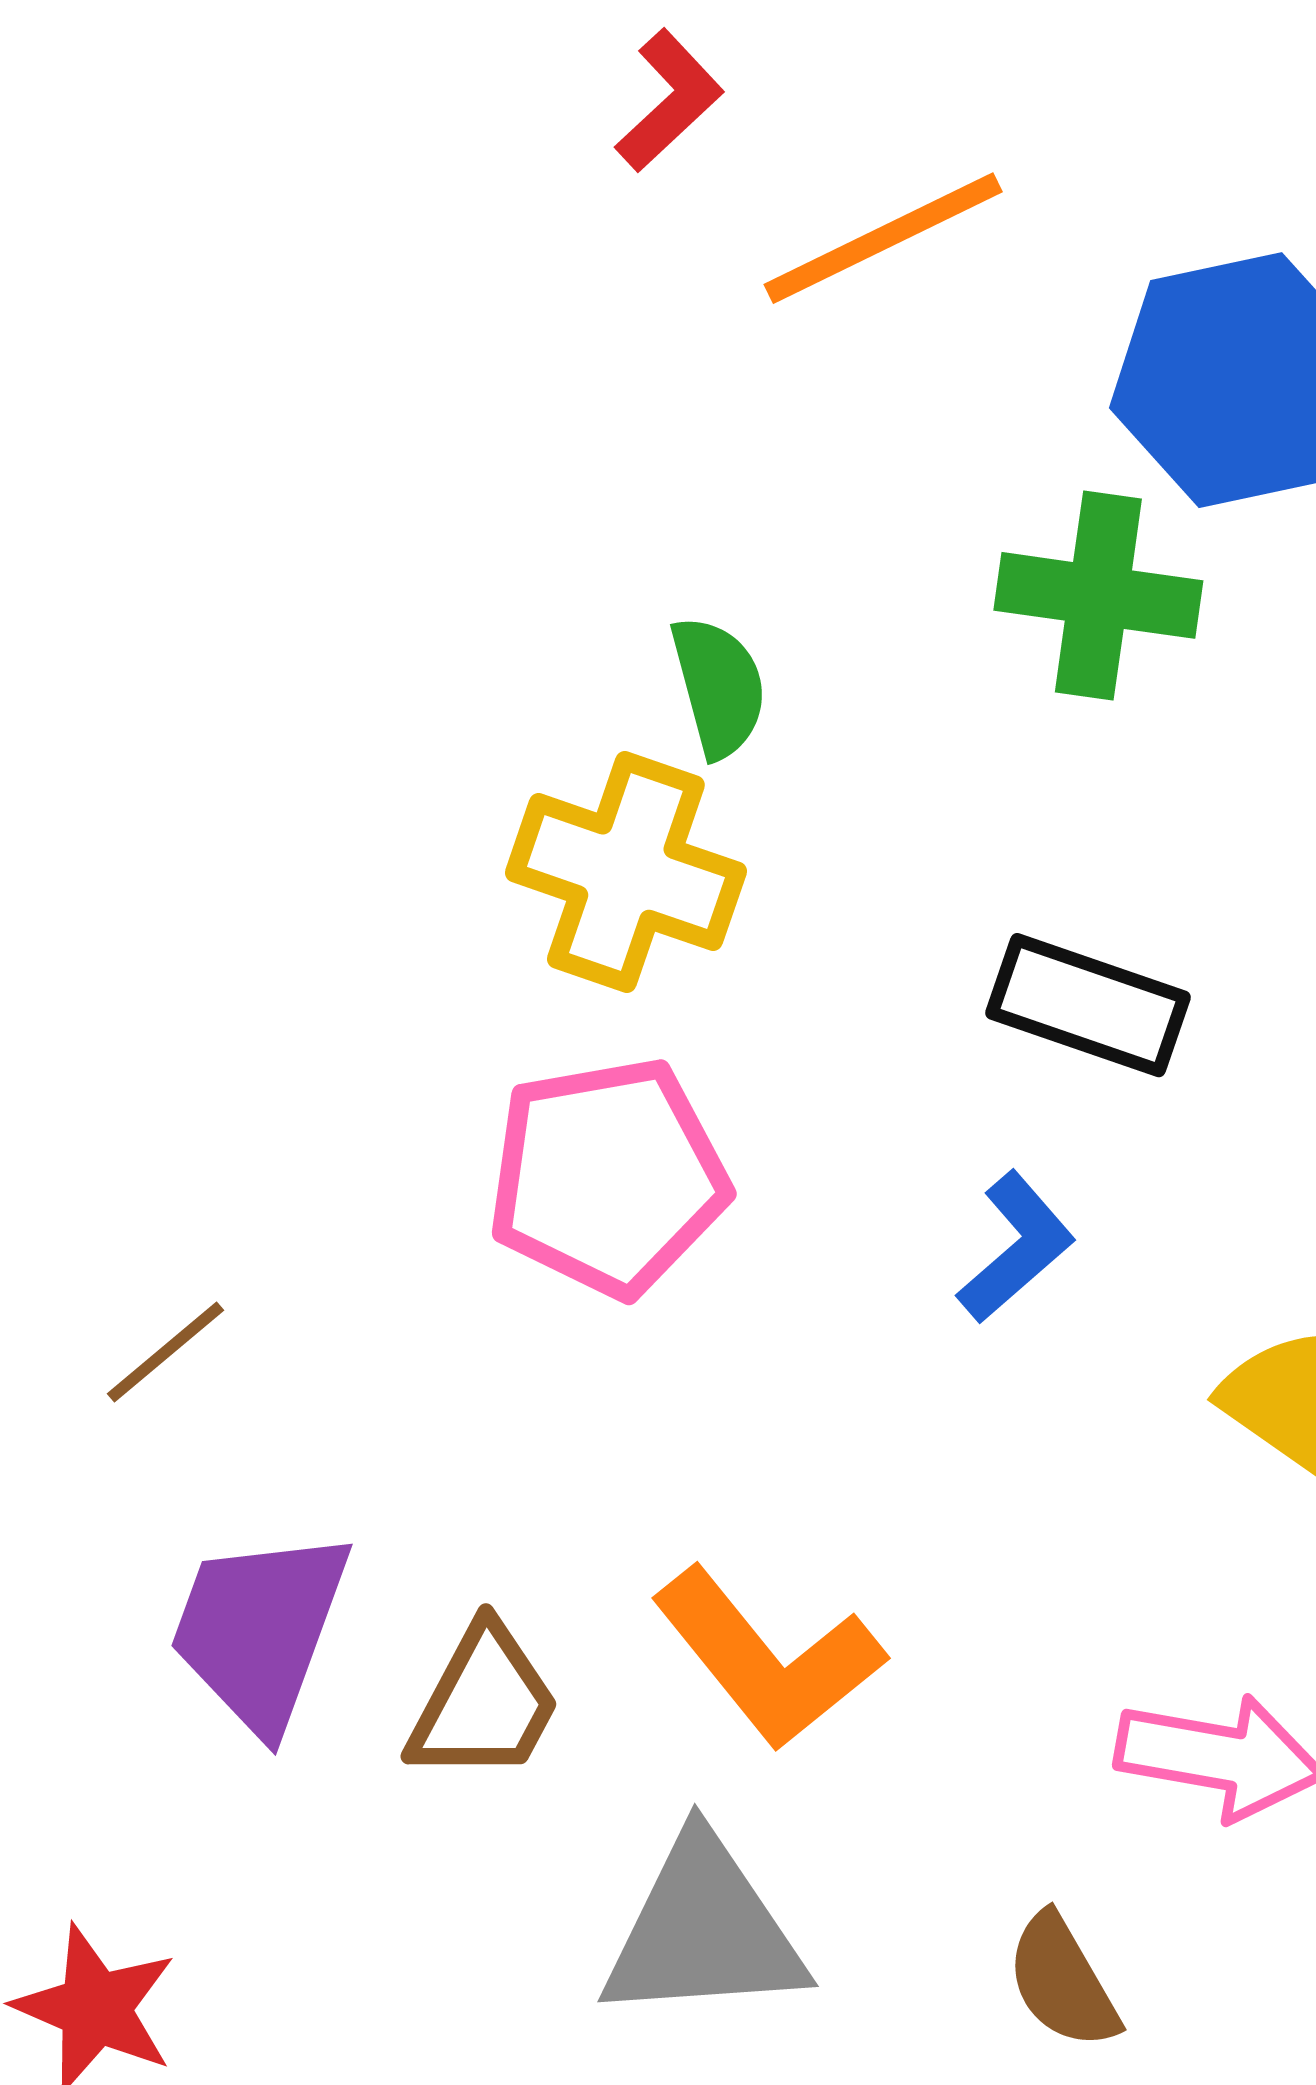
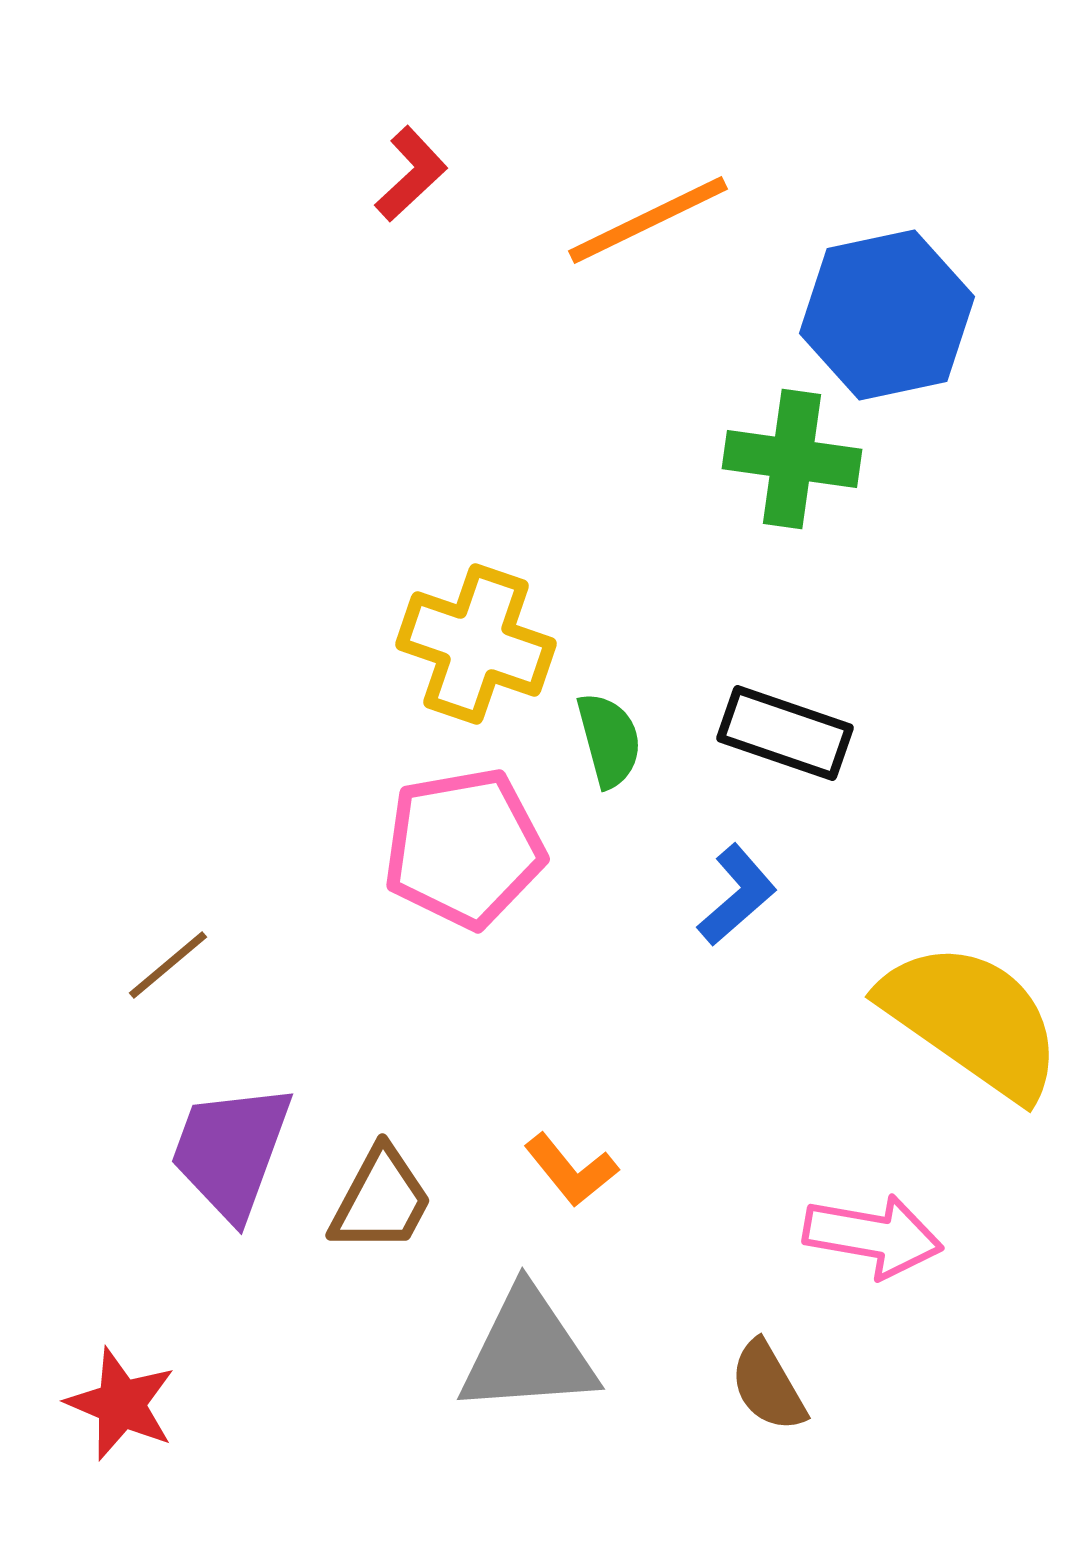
red L-shape: (669, 101) -> (411, 174), moved
green semicircle: (719, 687) -> (609, 740), moved
orange L-shape: (768, 1658) -> (571, 1170), size x0.6

